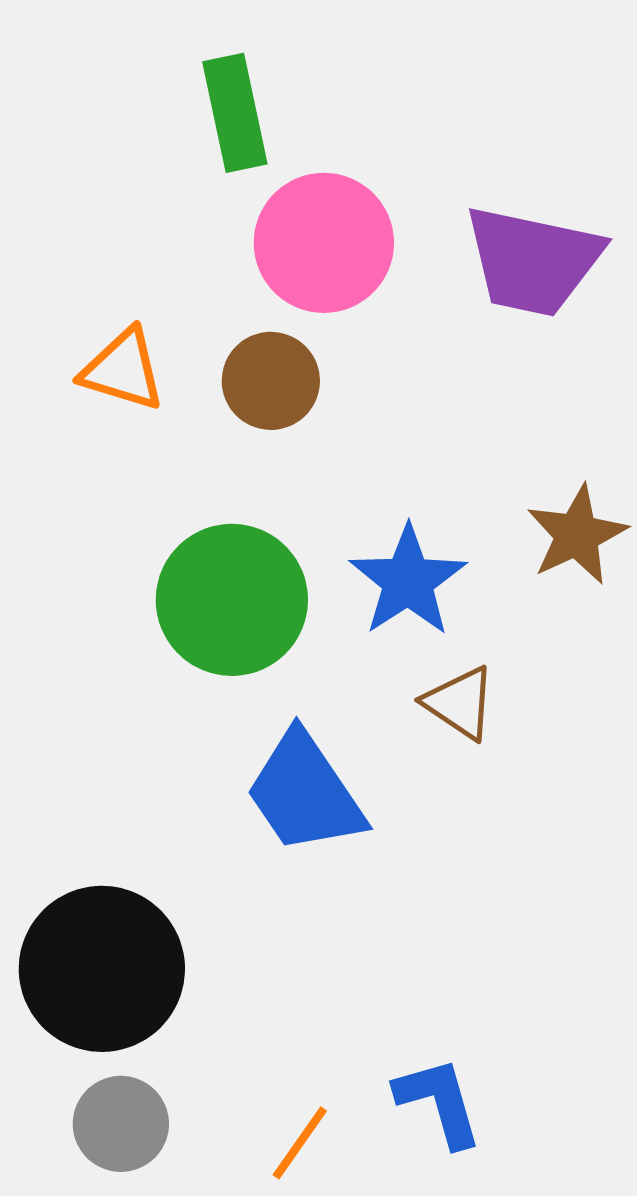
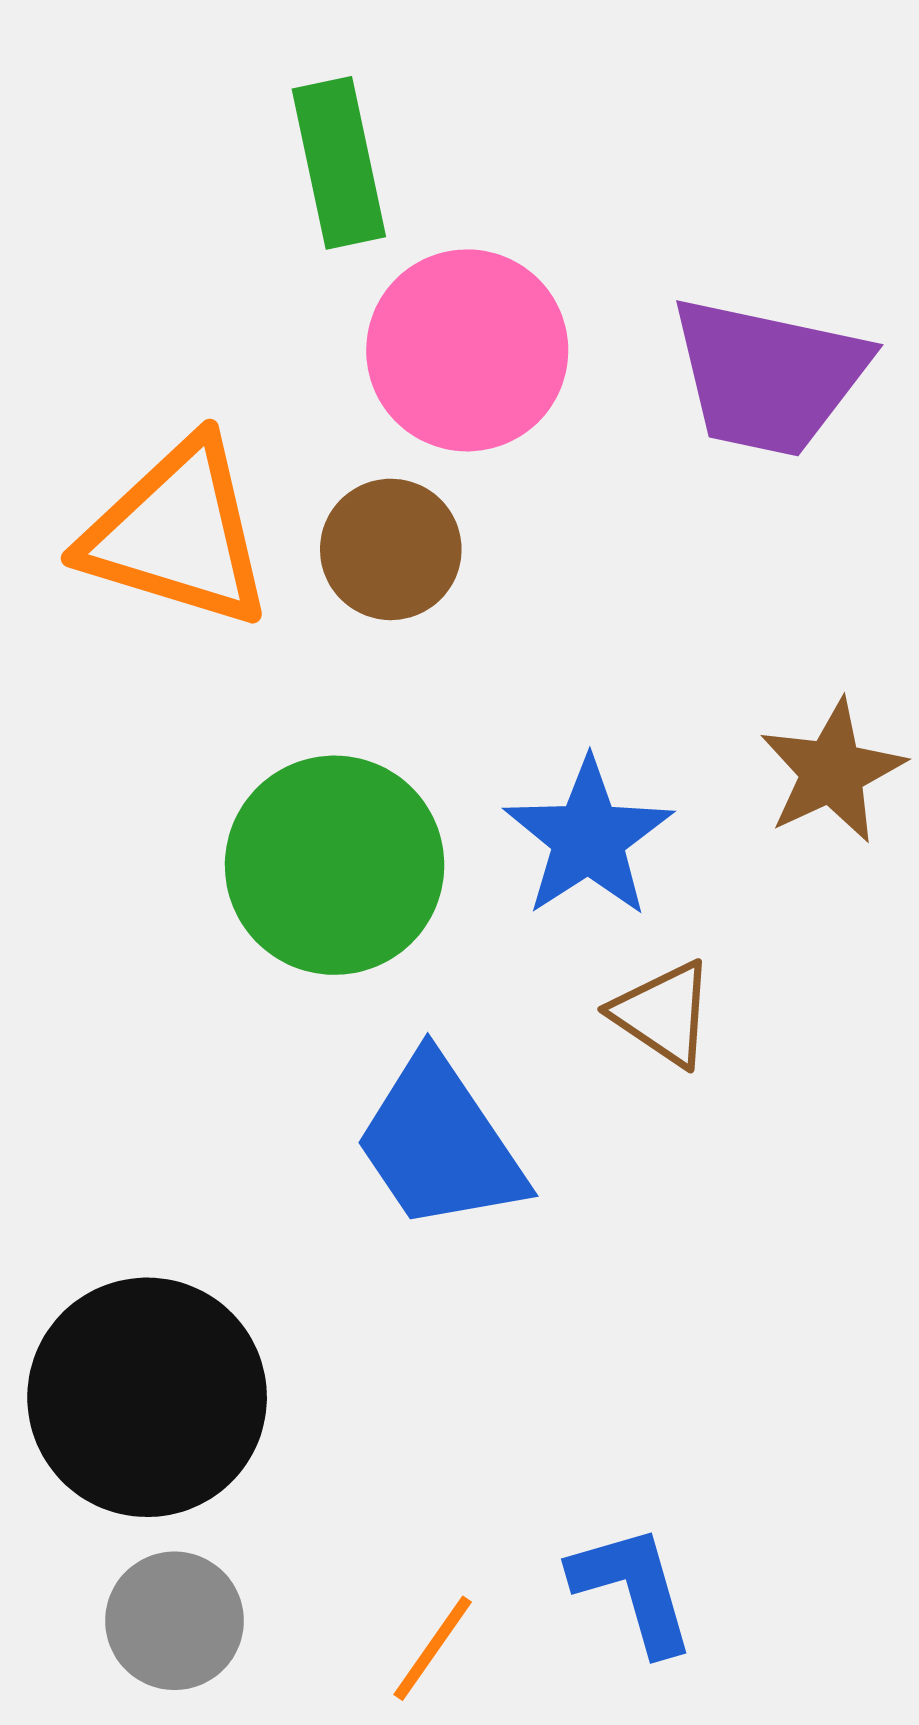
orange triangle: (123, 370) -> (177, 534), size x1.6

